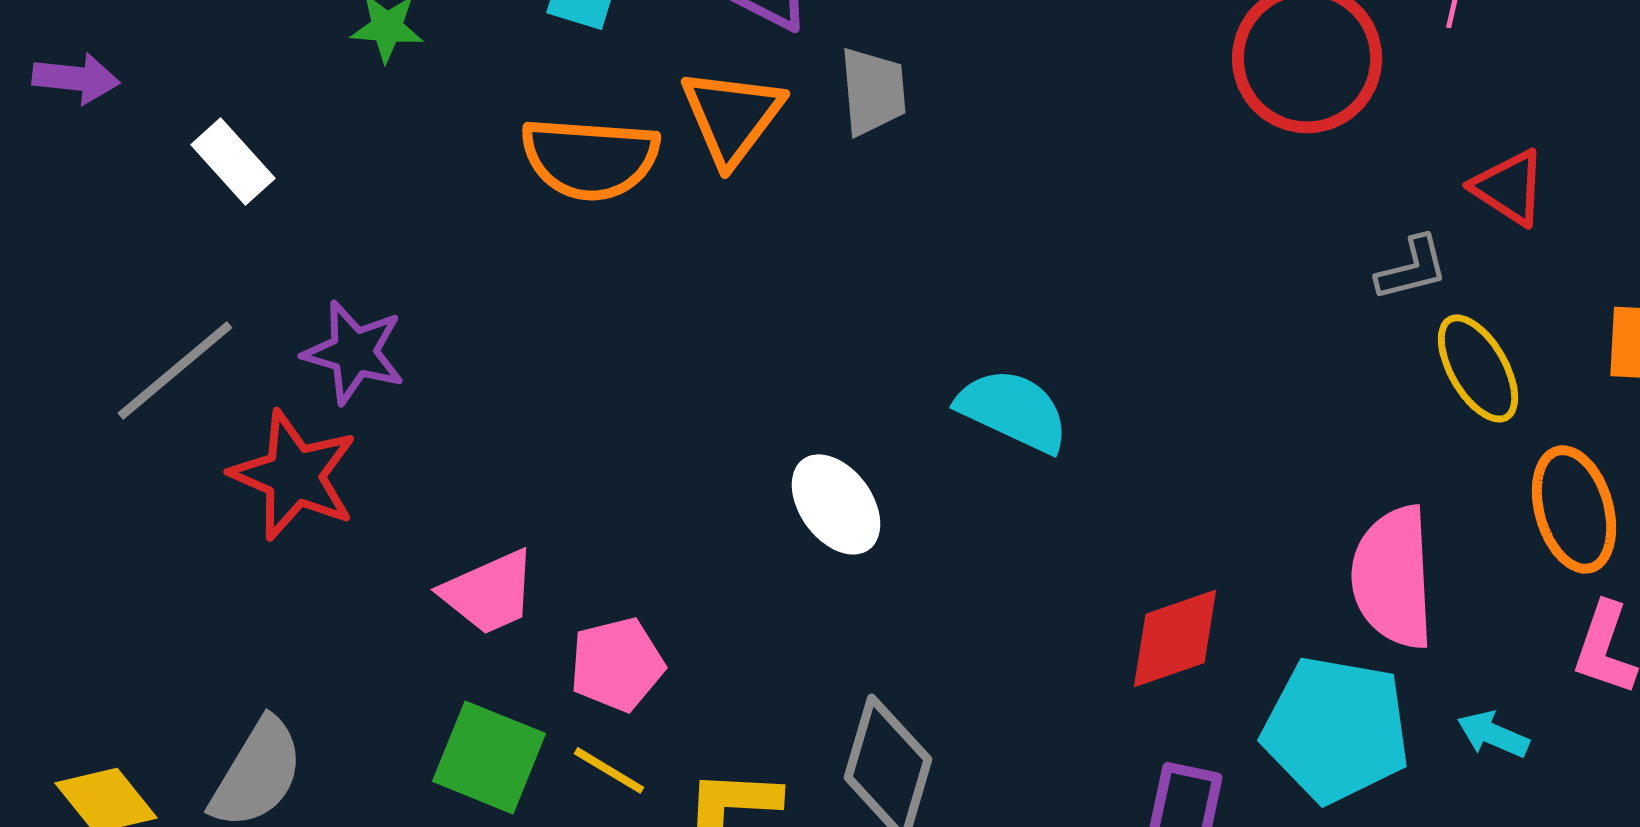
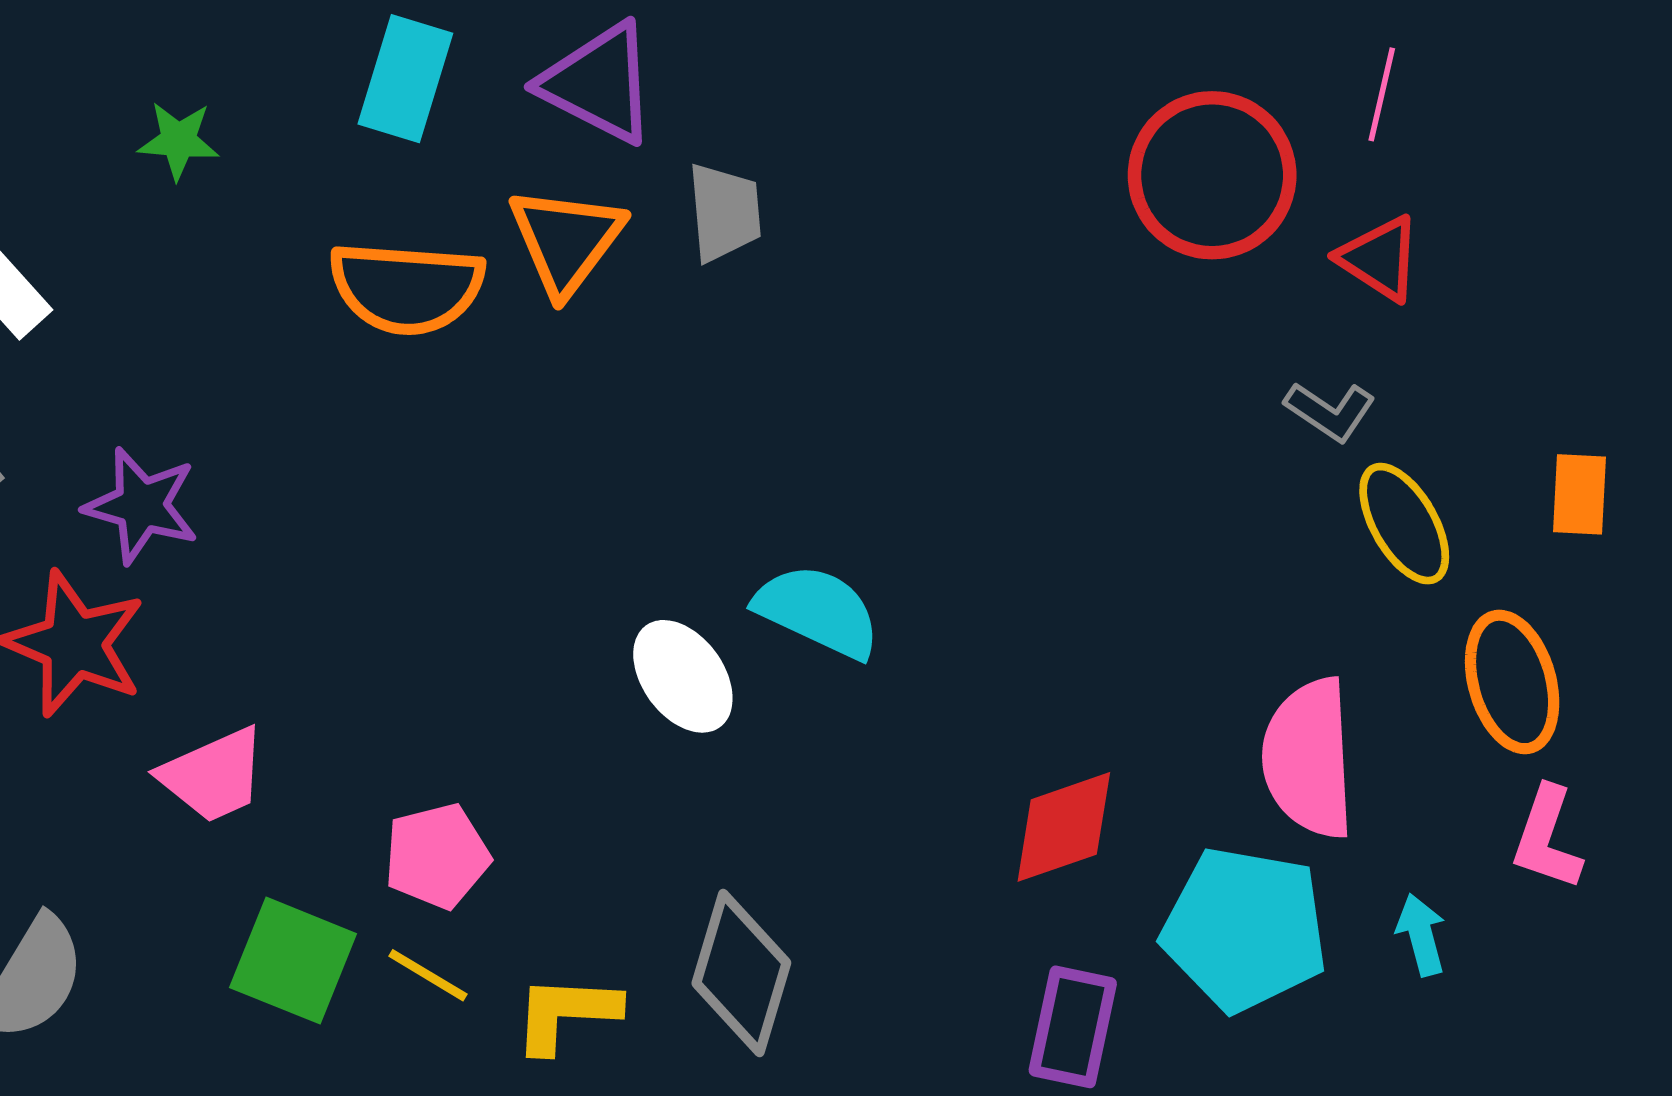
red triangle: (1509, 187) -> (1380, 258), moved
gray L-shape: (1412, 268) -> (1330, 411), turned 48
cyan semicircle: (1013, 410) -> (818, 611), moved
pink trapezoid: (489, 592) -> (213, 775), moved
cyan arrow: (1493, 734) -> (1421, 935), turned 52

